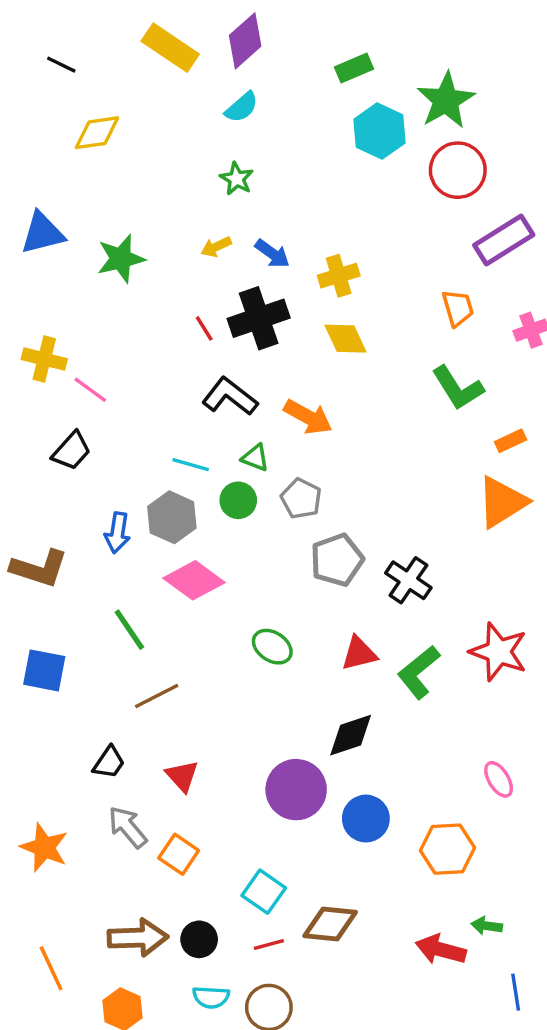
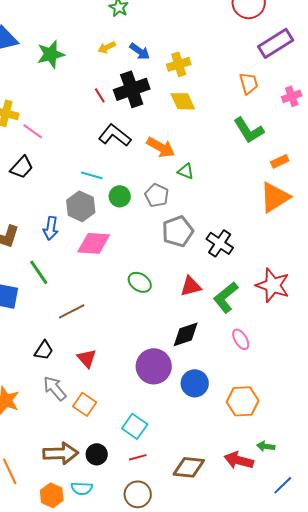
green triangle: (255, 458) -> (186, 171), moved
blue arrow: (117, 533) -> (51, 228), moved
pink diamond: (194, 580) -> (94, 243), turned -32
green line: (129, 630) -> (39, 272), moved
pink ellipse: (499, 779) -> (241, 339), moved
brown diamond: (330, 924) -> (189, 467), moved
blue line: (516, 992) -> (283, 485), turned 55
cyan semicircle: (211, 997) -> (82, 488), moved

